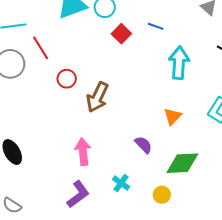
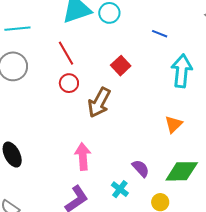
red square: (121, 34) -> (121, 66), moved
red line: (41, 48) -> (66, 53), moved
purple semicircle: (143, 145) -> (141, 168), moved

